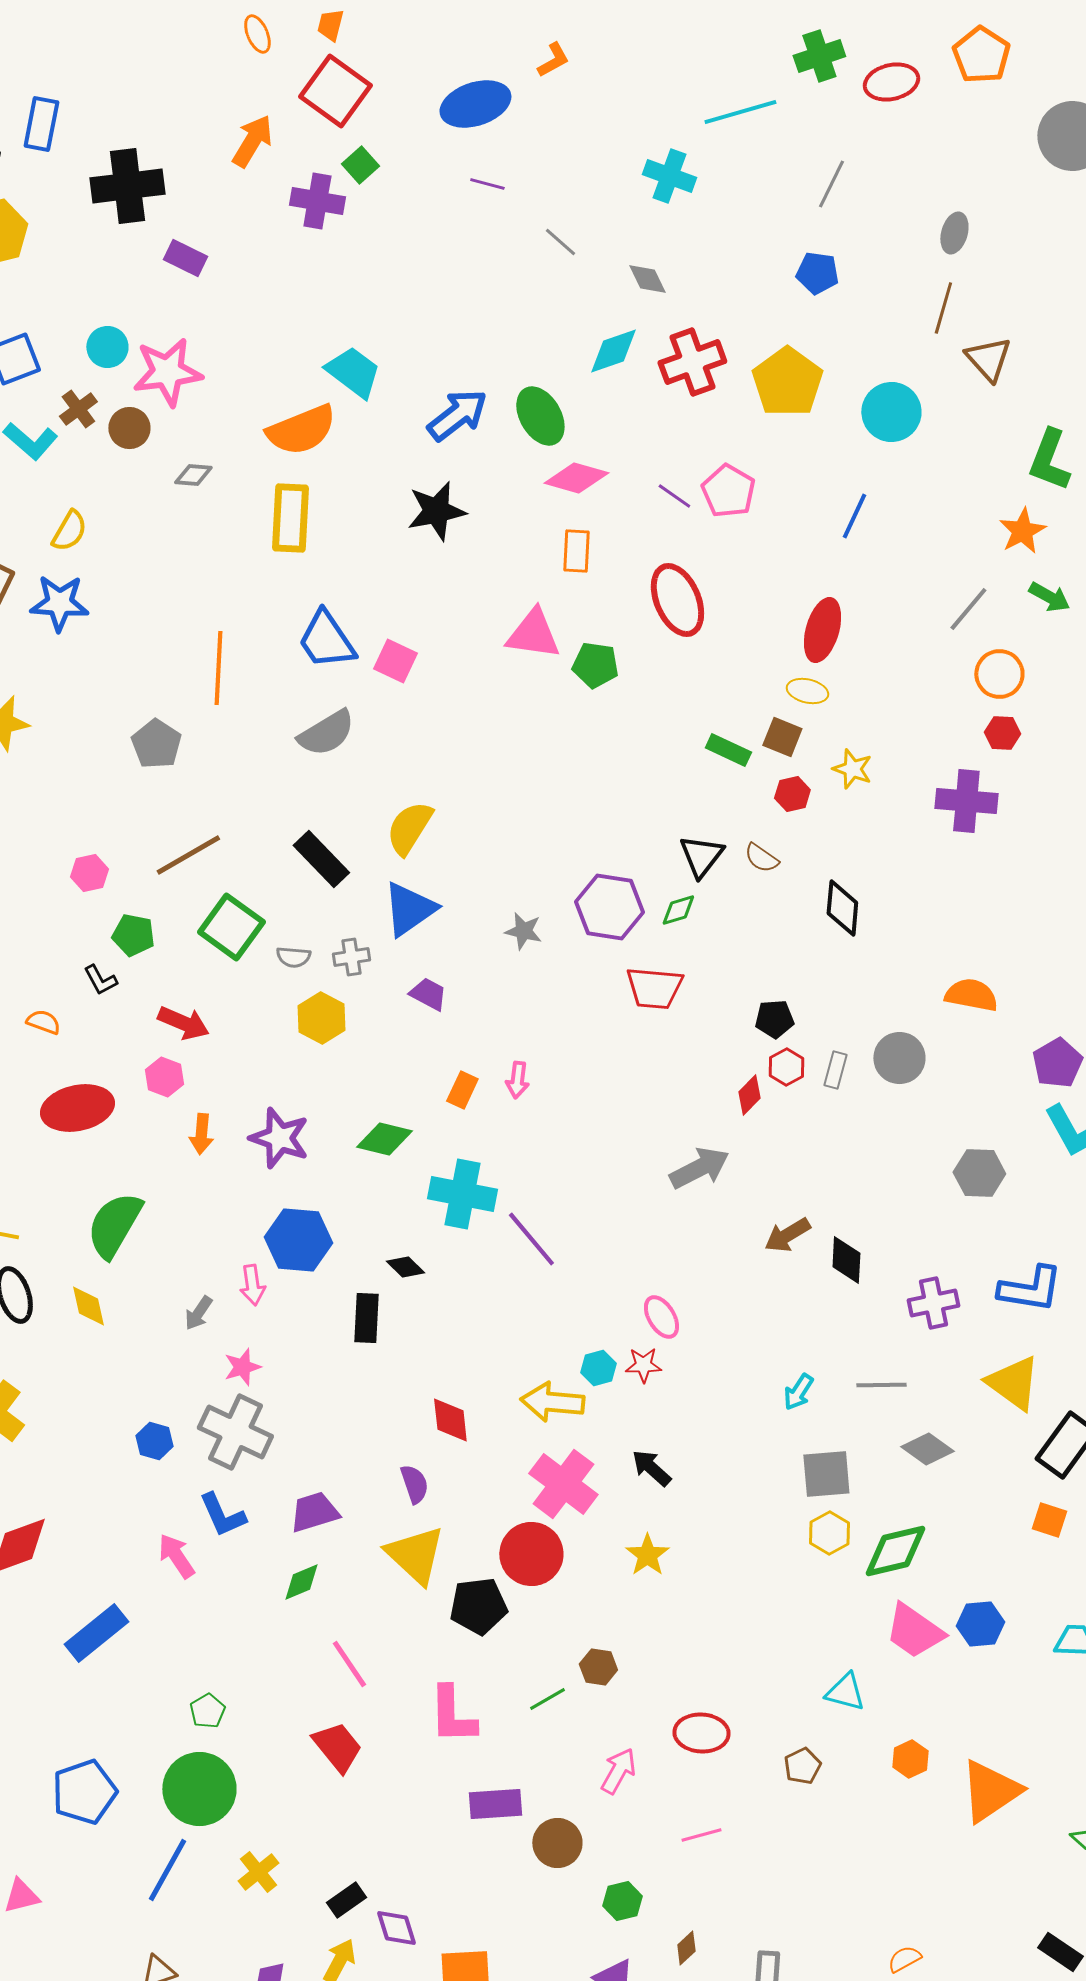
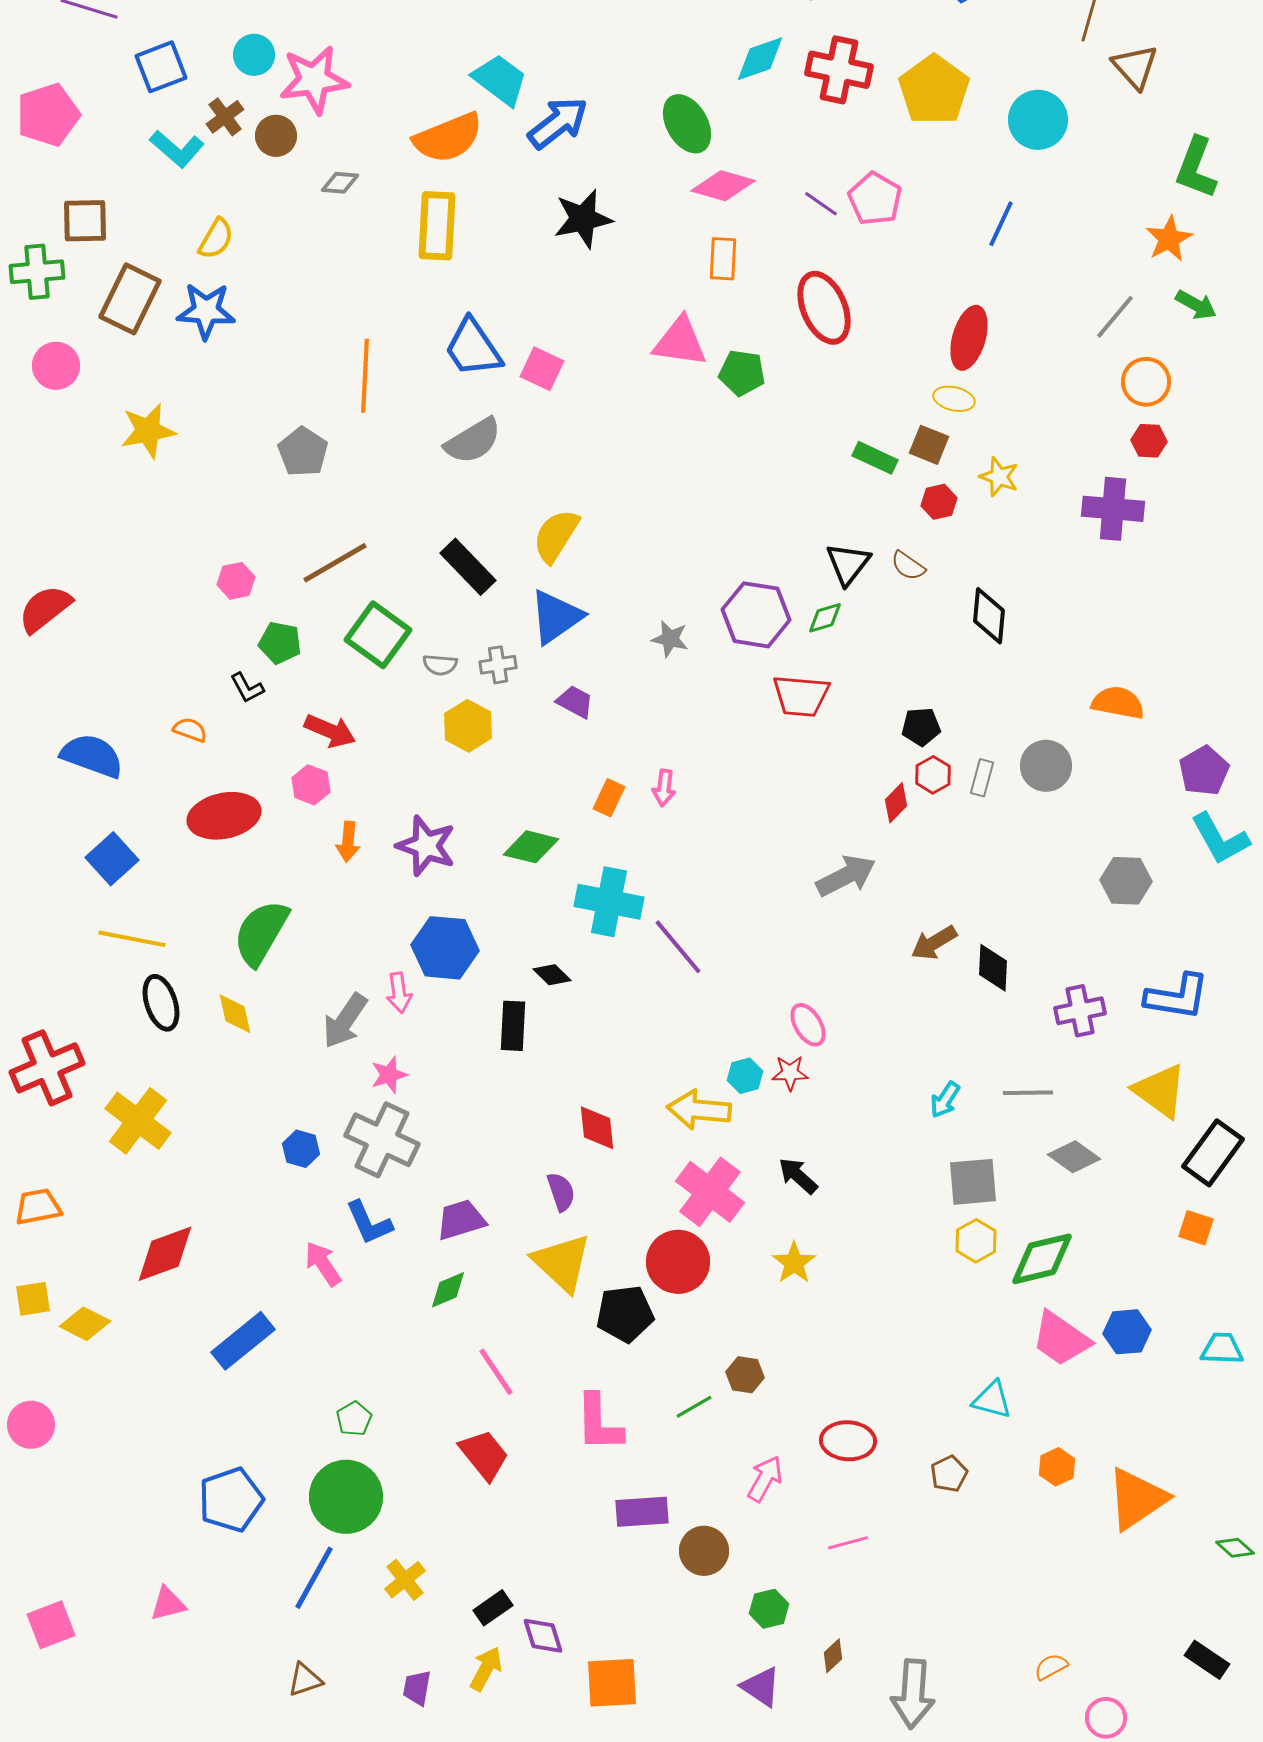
red cross: (692, 362) -> (839, 70), turned 32
blue arrow: (457, 415) -> (558, 123), moved
gray arrow: (198, 1313) -> (345, 1021), size x1.6

